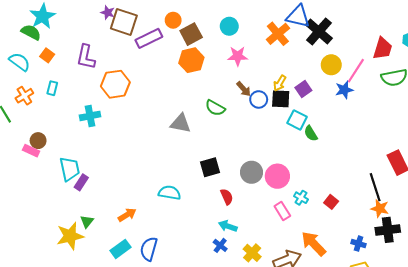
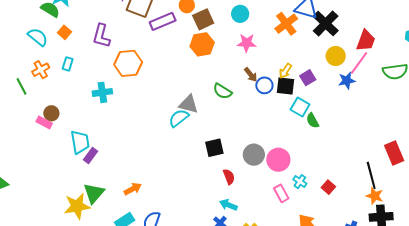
red trapezoid: (383, 48) -> (366, 41), moved
cyan semicircle: (169, 193) -> (179, 118), moved, turned -50
green triangle: (87, 221) -> (94, 193), size x1.6

